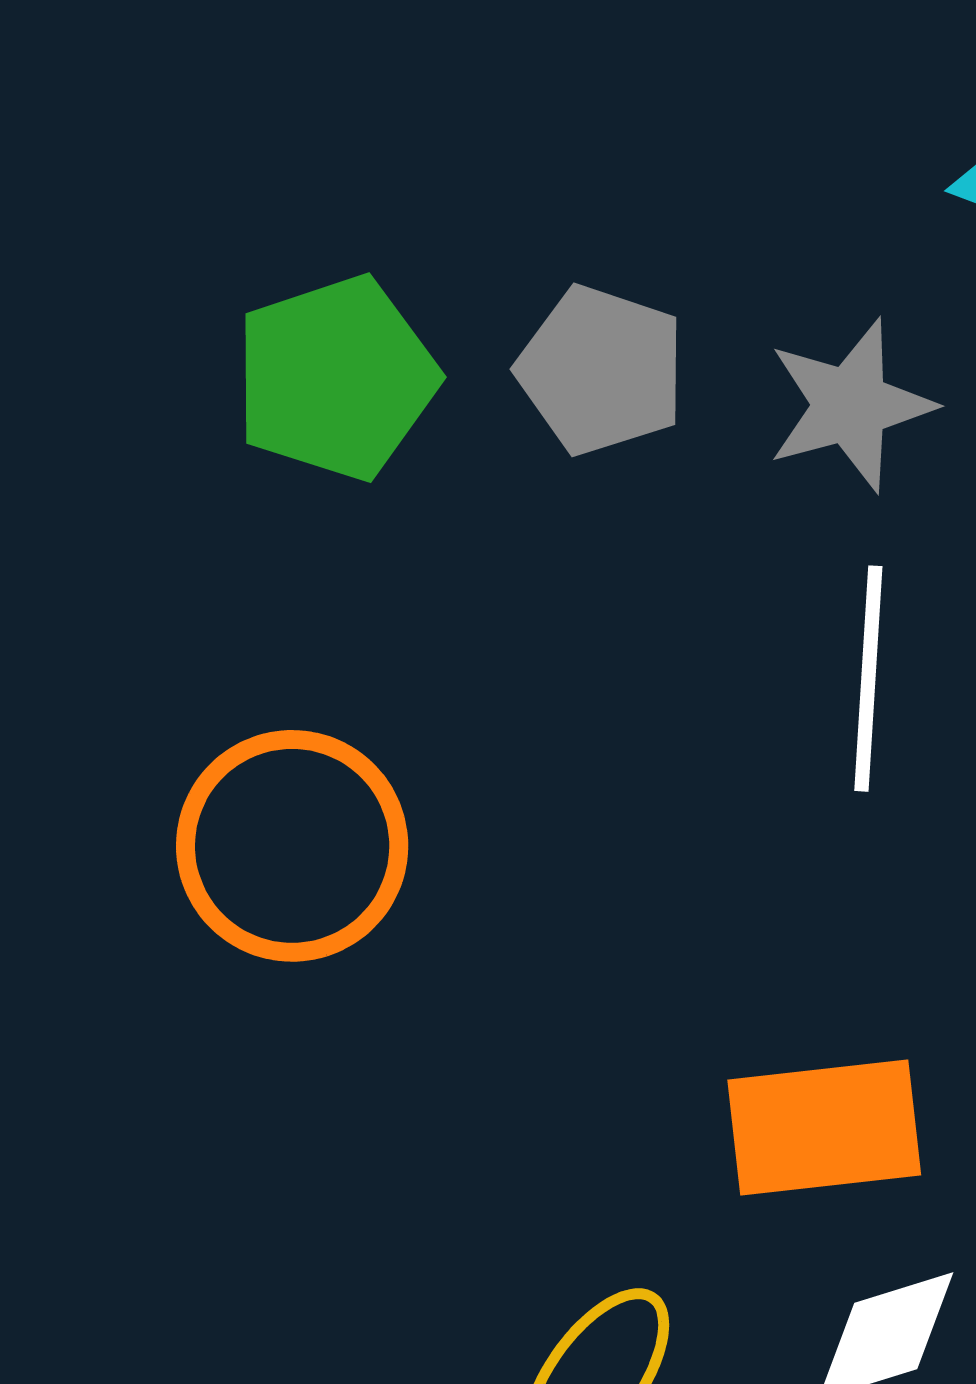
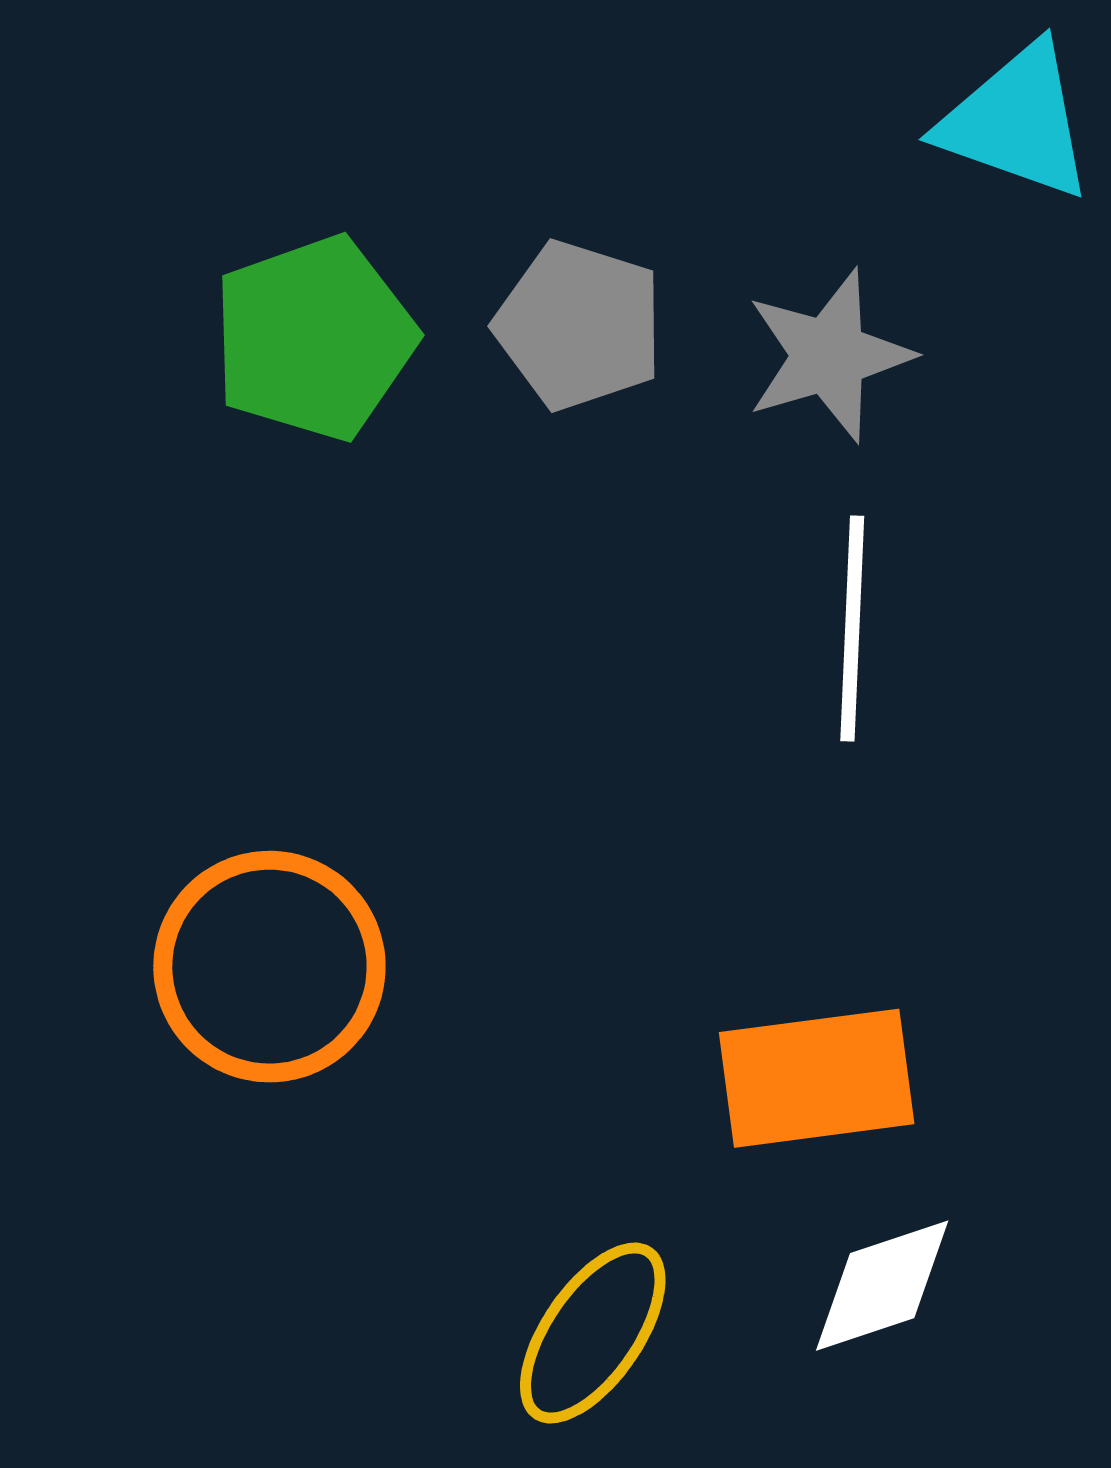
orange circle: (292, 846) -> (269, 967), moved

